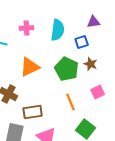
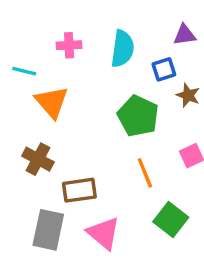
brown star: (91, 64) -> (188, 95), moved
orange triangle: (30, 67) -> (52, 102), moved, turned -45

